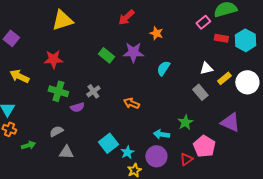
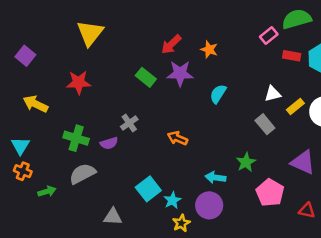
red arrow: (126, 17) -> (171, 44), moved
yellow triangle: (62, 20) -> (90, 33), turned -35
green cross: (58, 91) -> (76, 138), moved
gray semicircle: (56, 131) -> (82, 174), size x1.5
gray triangle: (66, 152) -> (113, 217), moved
red triangle: (186, 159) -> (307, 210), moved, turned 48

